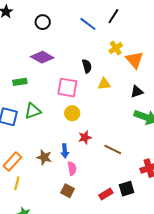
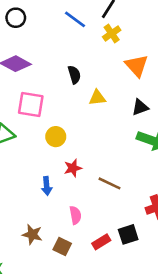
yellow cross: (116, 48) -> (112, 33), moved
pink square: (67, 88) -> (31, 105), moved
brown star: (44, 157) -> (32, 234), moved
pink semicircle: (72, 168) -> (75, 215), moved
brown square: (68, 191) -> (62, 246), moved

